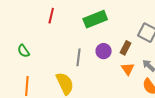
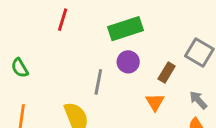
purple circle: (104, 51) -> (128, 62), moved
orange triangle: (128, 69) -> (155, 102), moved

